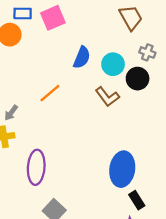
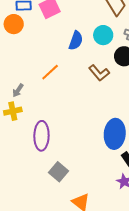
cyan circle: (113, 64) -> (103, 35), moved

